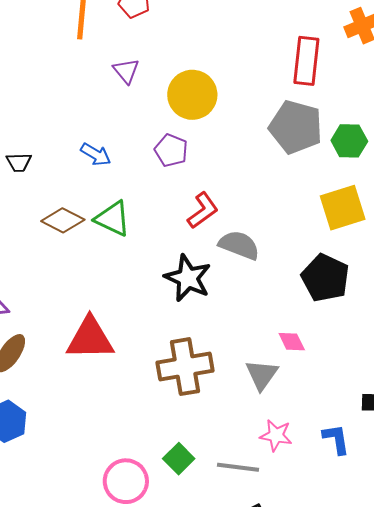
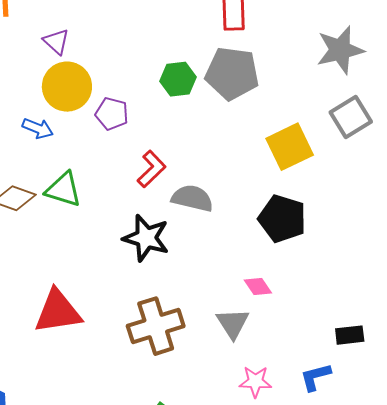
yellow circle: (192, 95) -> (67, 87), moved
green hexagon: (349, 141) -> (178, 79), moved
blue L-shape: (336, 439) -> (315, 377), turned -88

